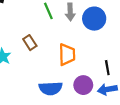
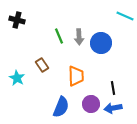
blue semicircle: (51, 88) -> (61, 107), turned -65

